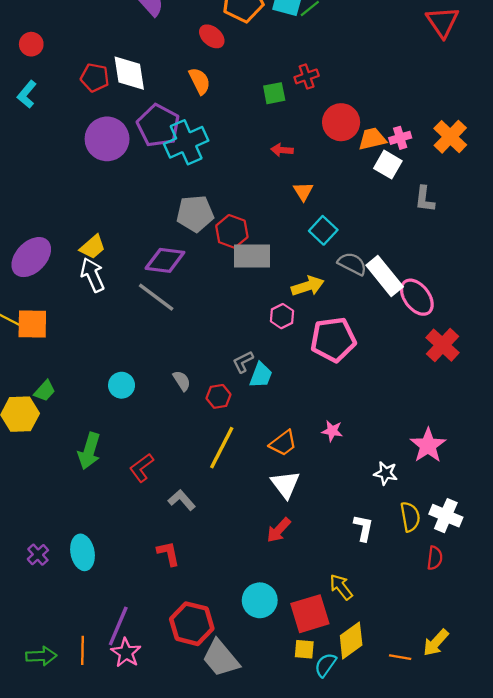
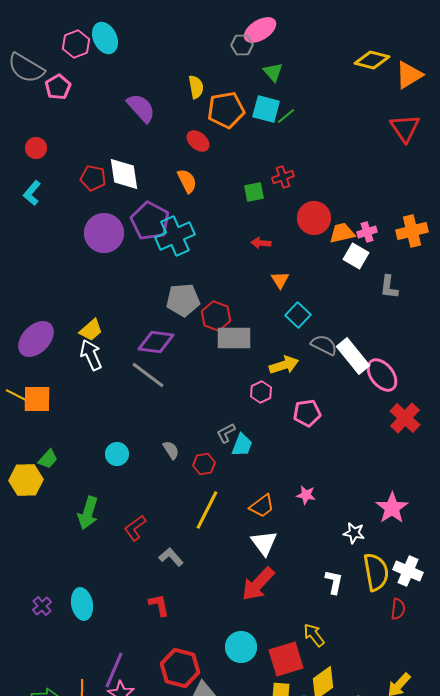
orange cross: (450, 137) -> (412, 231), turned 32
pink pentagon: (333, 340) -> (307, 413), size x0.7
yellow semicircle: (410, 517) -> (376, 572), size x1.4
red arrow: (279, 530) -> (258, 584), size x1.5

